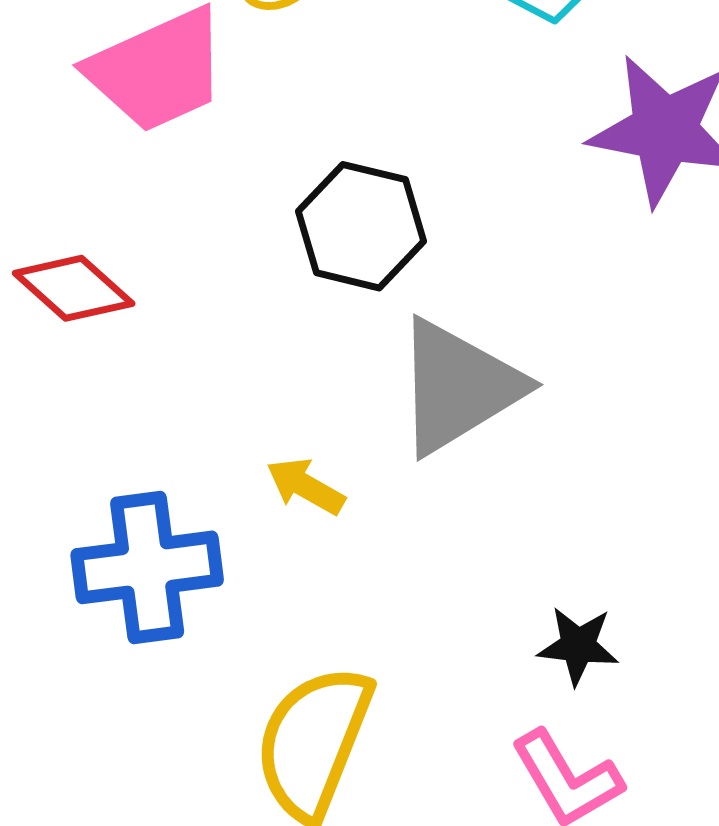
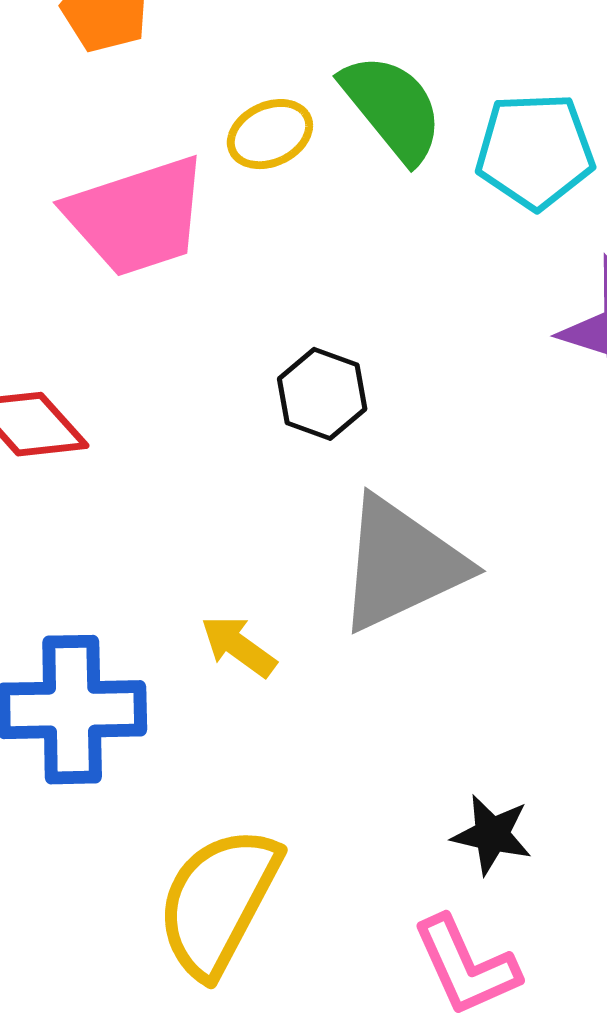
black hexagon: (361, 226) -> (322, 394), size x0.7

